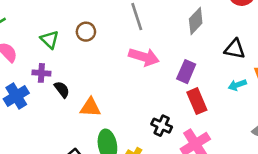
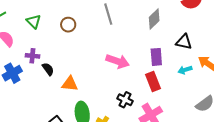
green triangle: (50, 39) -> (34, 21), moved
pink arrow: (144, 57) -> (118, 61), moved
purple rectangle: (186, 72) -> (156, 57), moved, turned -30

